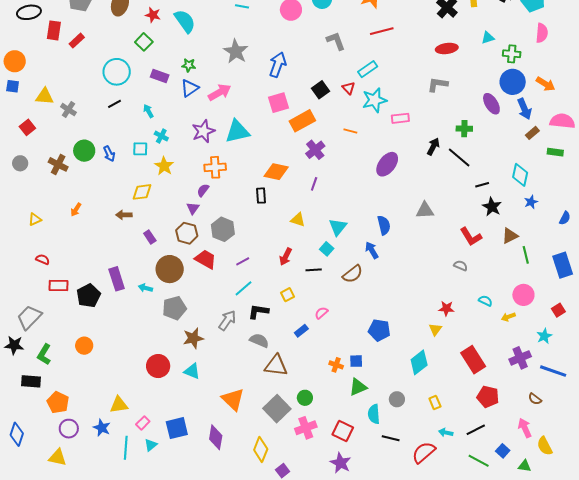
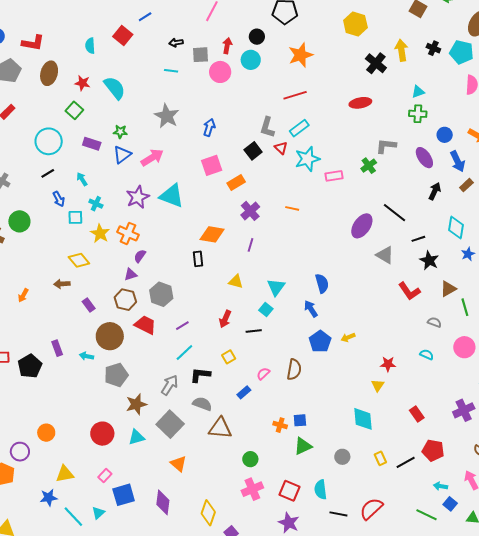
red line: (382, 31) -> (295, 95), moved
gray L-shape: (336, 41) -> (267, 127), moved, turned -140
red ellipse: (447, 49) -> (360, 103), moved
green cross: (512, 54) -> (418, 114), moved
blue arrow: (278, 65) -> (209, 127), size x0.7
blue circle: (513, 82) -> (445, 135), size x0.6
gray L-shape: (438, 84) -> (386, 146), moved
orange rectangle: (302, 121) -> (236, 182), size x0.7
green cross: (464, 129) -> (369, 166), moved, turned -35
cyan triangle: (237, 131) -> (172, 196), turned 36
orange line: (350, 131) -> (292, 208), moved
black arrow: (433, 146) -> (435, 191), moved
blue arrow: (109, 154) -> (59, 199), moved
purple ellipse: (387, 164) -> (362, 226), moved
orange cross: (215, 167) -> (128, 233), moved, turned 30
yellow diamond: (142, 192) -> (79, 260), turned 60
purple triangle: (193, 208) -> (131, 274), turned 40
orange arrow: (76, 210) -> (23, 295), moved
gray triangle: (425, 210) -> (385, 255), moved, turned 36
gray semicircle: (461, 266) -> (434, 322), moved
brown semicircle: (353, 274) -> (294, 369), moved, turned -40
purple rectangle: (117, 279) -> (57, 348), size x0.7
yellow arrow: (508, 317) -> (348, 337), moved
blue pentagon: (379, 330) -> (320, 341), moved, turned 30
orange circle: (84, 346) -> (46, 433), moved
red rectangle: (473, 360) -> (417, 414), size x0.6
cyan diamond: (419, 362) -> (363, 419), turned -55
cyan triangle: (192, 371) -> (136, 437), turned -36
orange triangle: (233, 399) -> (178, 464), size x0.7
gray square: (277, 409) -> (170, 424), moved
cyan semicircle: (374, 414) -> (321, 490), moved
pink rectangle: (143, 423) -> (105, 475), moved
blue star: (102, 428) -> (49, 498), turned -30
purple circle: (69, 429) -> (20, 452), moved
black line: (476, 430) -> (406, 462), moved
cyan arrow: (446, 433) -> (440, 486), moved
black line: (391, 438) -> (338, 514), moved
cyan line: (126, 448) -> (73, 517), turned -45

